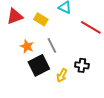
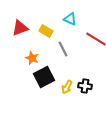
gray line: (52, 45) -> (63, 49), moved
black cross: (82, 65) -> (85, 86), moved

